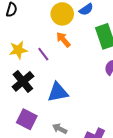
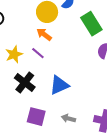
orange arrow: (63, 40) -> (44, 34), moved

